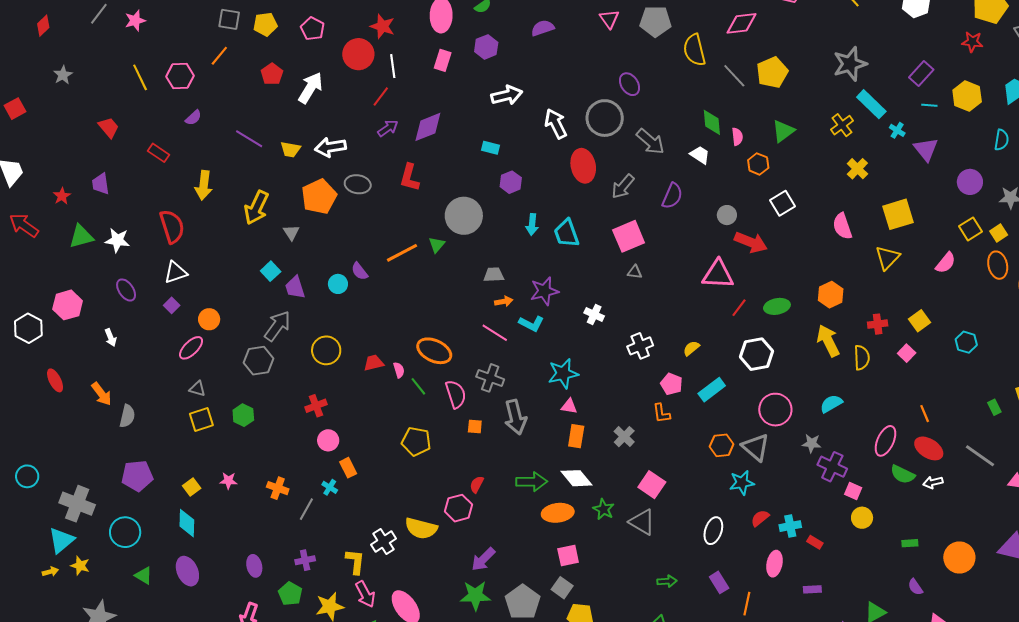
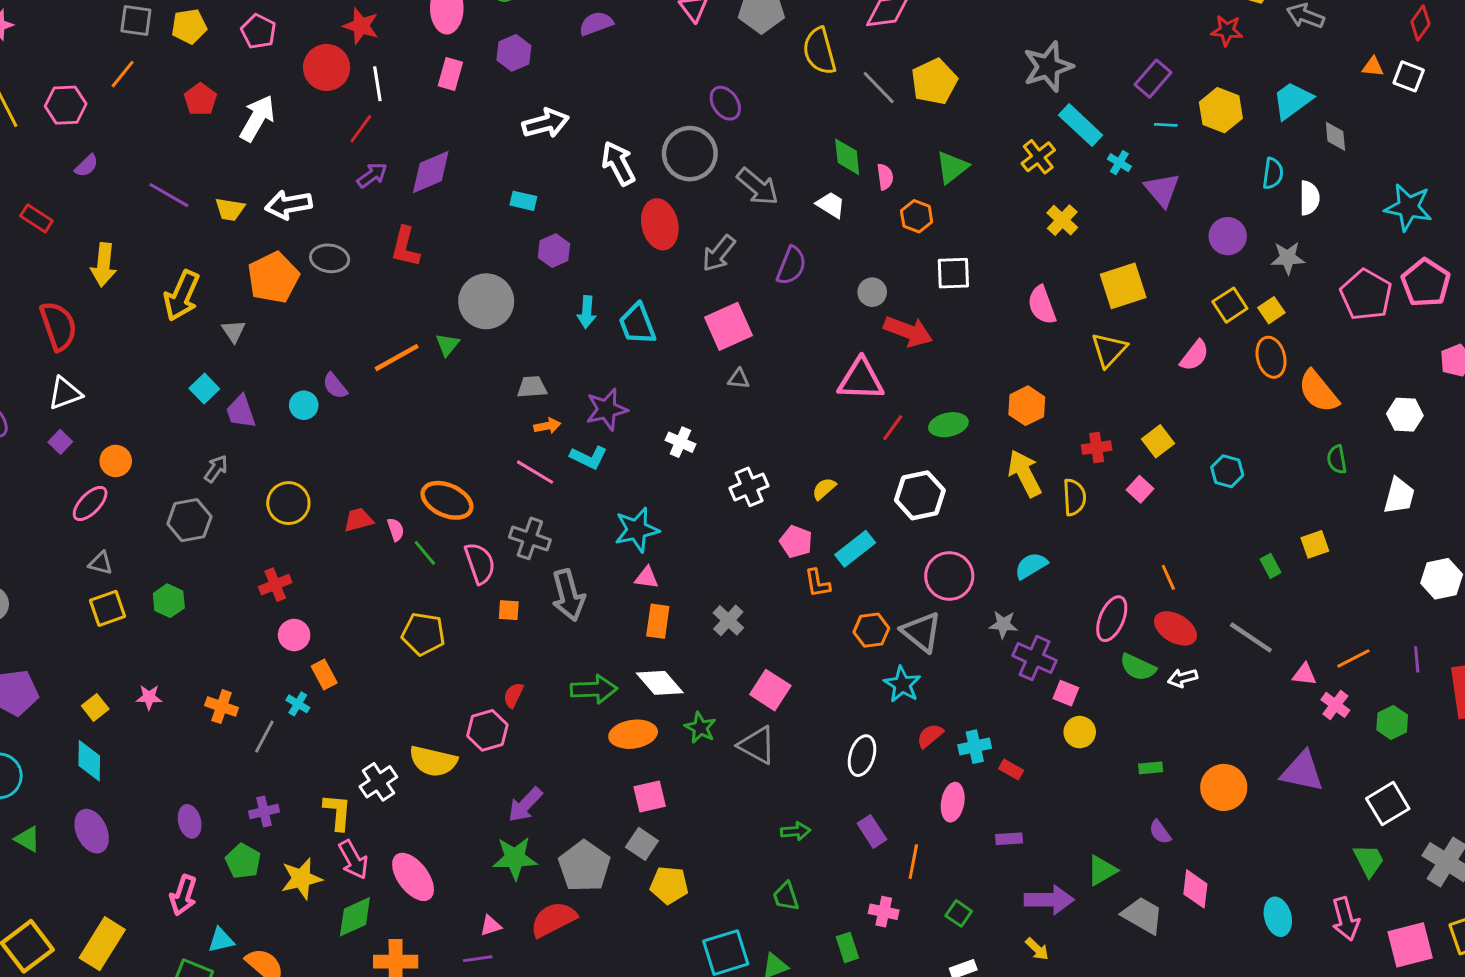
white square: (783, 203) -> (953, 273), turned 30
gray arrow: (277, 326) -> (216, 469), size x0.6
orange L-shape: (661, 413) -> (817, 583), moved
cyan star: (742, 483) -> (902, 684), turned -30

